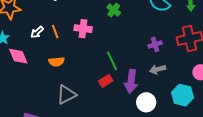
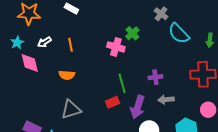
pink cross: (83, 29) -> (116, 47), moved
white arrow: (37, 32) -> (44, 42), moved
purple cross: (155, 44) -> (155, 77), moved

